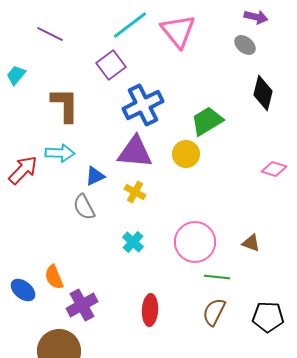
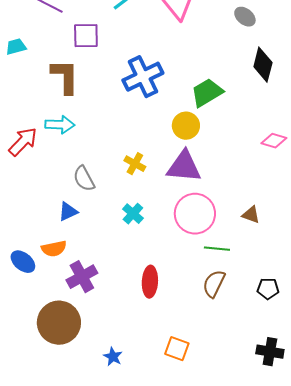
purple square: (111, 65) -> (86, 36), moved, turned 36
cyan trapezoid: (16, 75) -> (16, 47), turned 35
purple triangle: (135, 152) -> (184, 167), moved
blue triangle: (95, 176) -> (68, 212), moved
orange semicircle: (54, 277) -> (54, 249), turned -80
black pentagon: (268, 317) -> (268, 289), size x0.7

